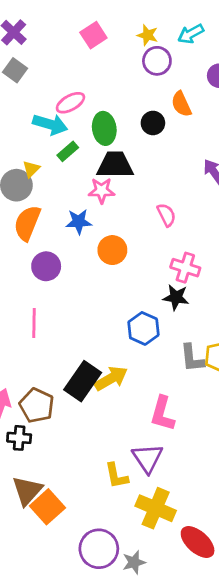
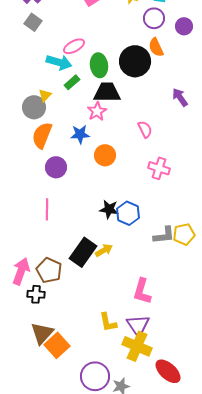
purple circle: (157, 61) -> (154, 18), moved
black circle: (153, 123) -> (135, 61), size x1.8
pink star: (102, 191) -> (97, 111), turned -30
black star: (176, 297) -> (109, 209), moved
gray L-shape: (192, 358) -> (164, 235), turned -90
yellow arrow: (111, 378) -> (104, 250), size x0.7
pink L-shape: (162, 414) -> (142, 291), moved
purple triangle: (148, 458) -> (138, 325), moved

